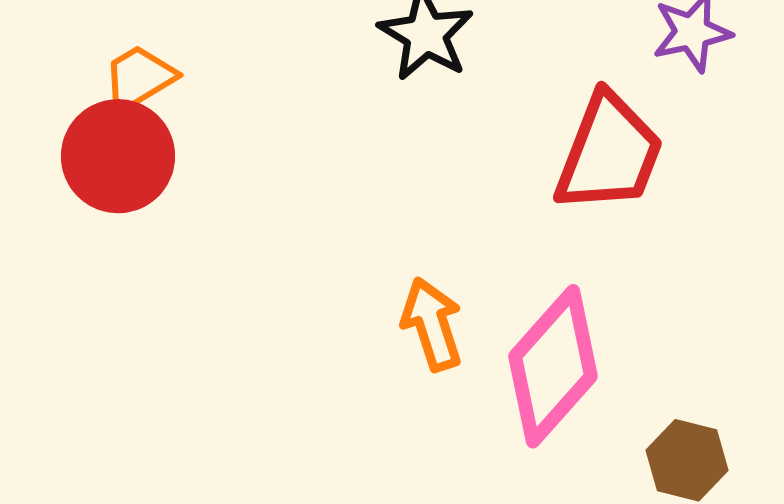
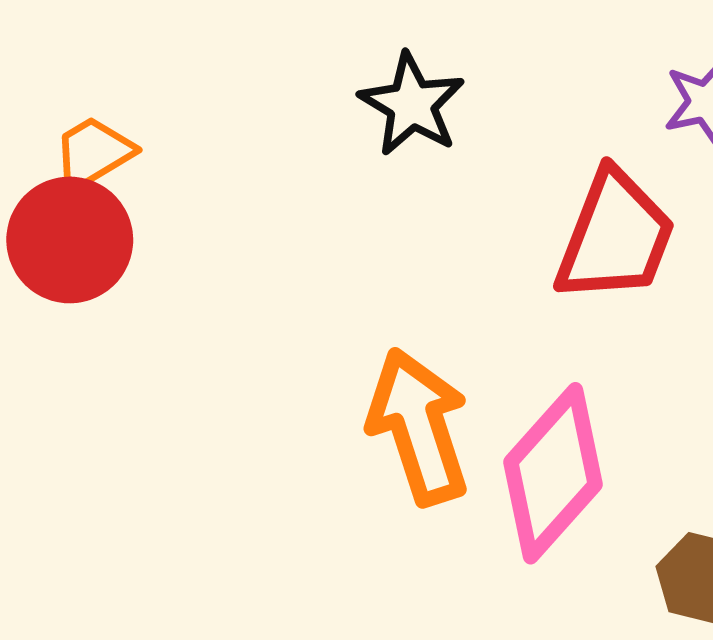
orange arrow: (432, 324) -> (419, 427), size x1.5

